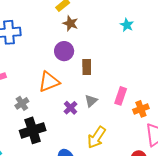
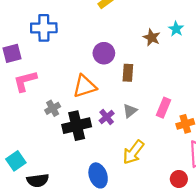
brown star: (70, 23) -> (152, 37), moved
black cross: (33, 130) -> (77, 126), moved

